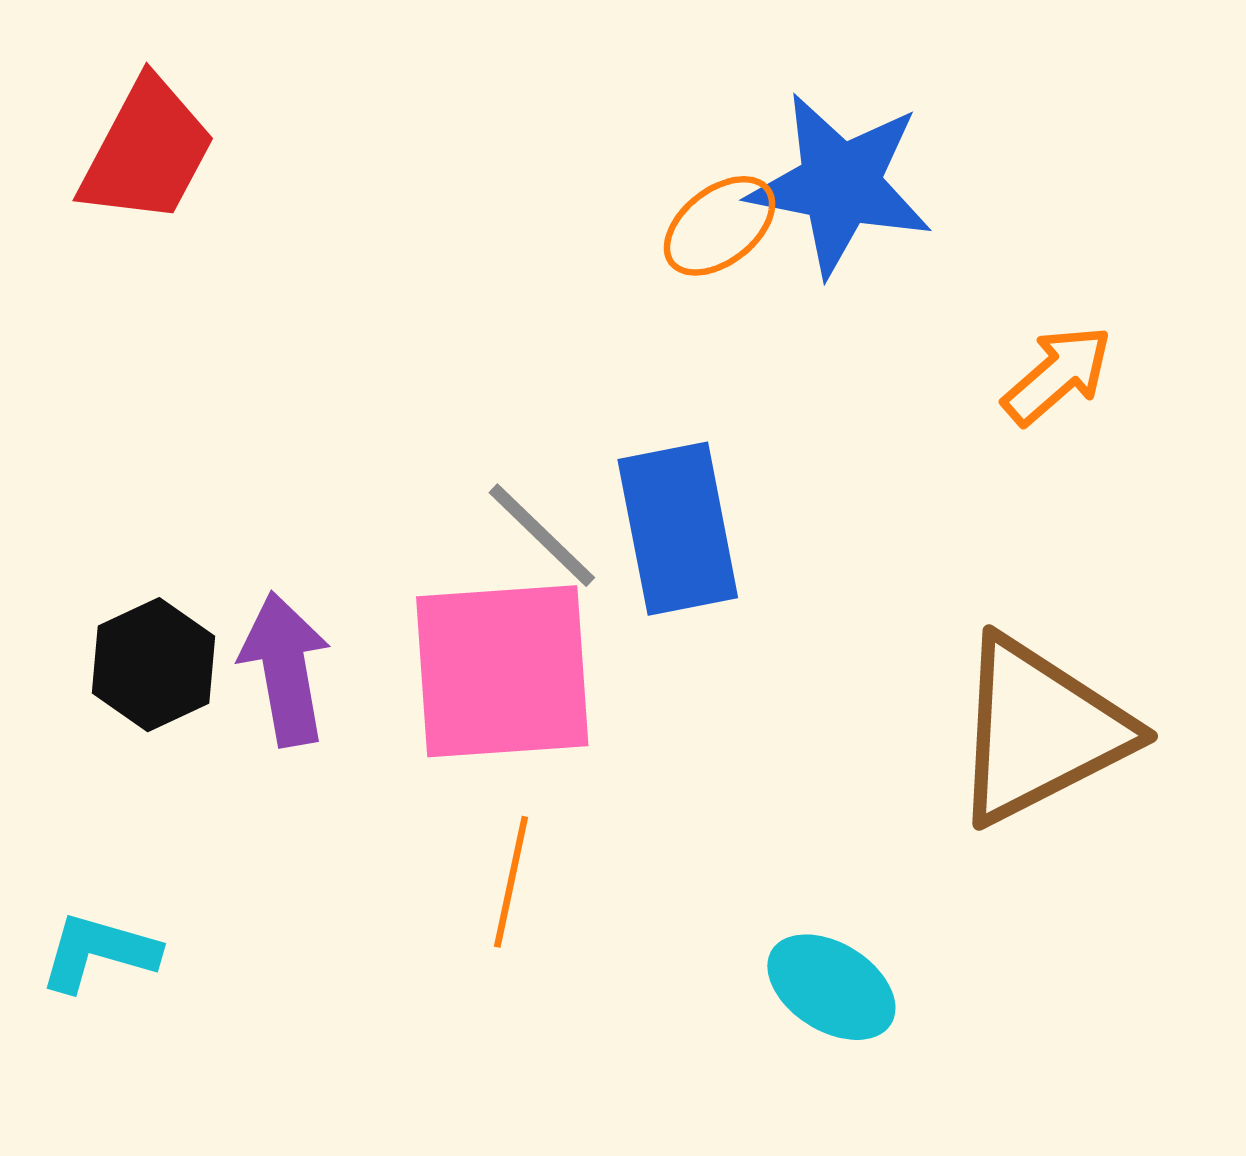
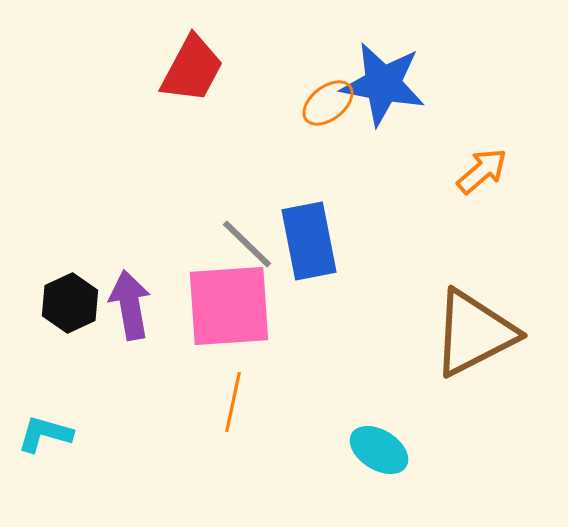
red trapezoid: (147, 151) -> (192, 69), moved

